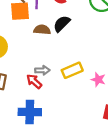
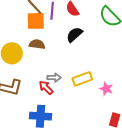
brown semicircle: (42, 30) -> (37, 44), moved

